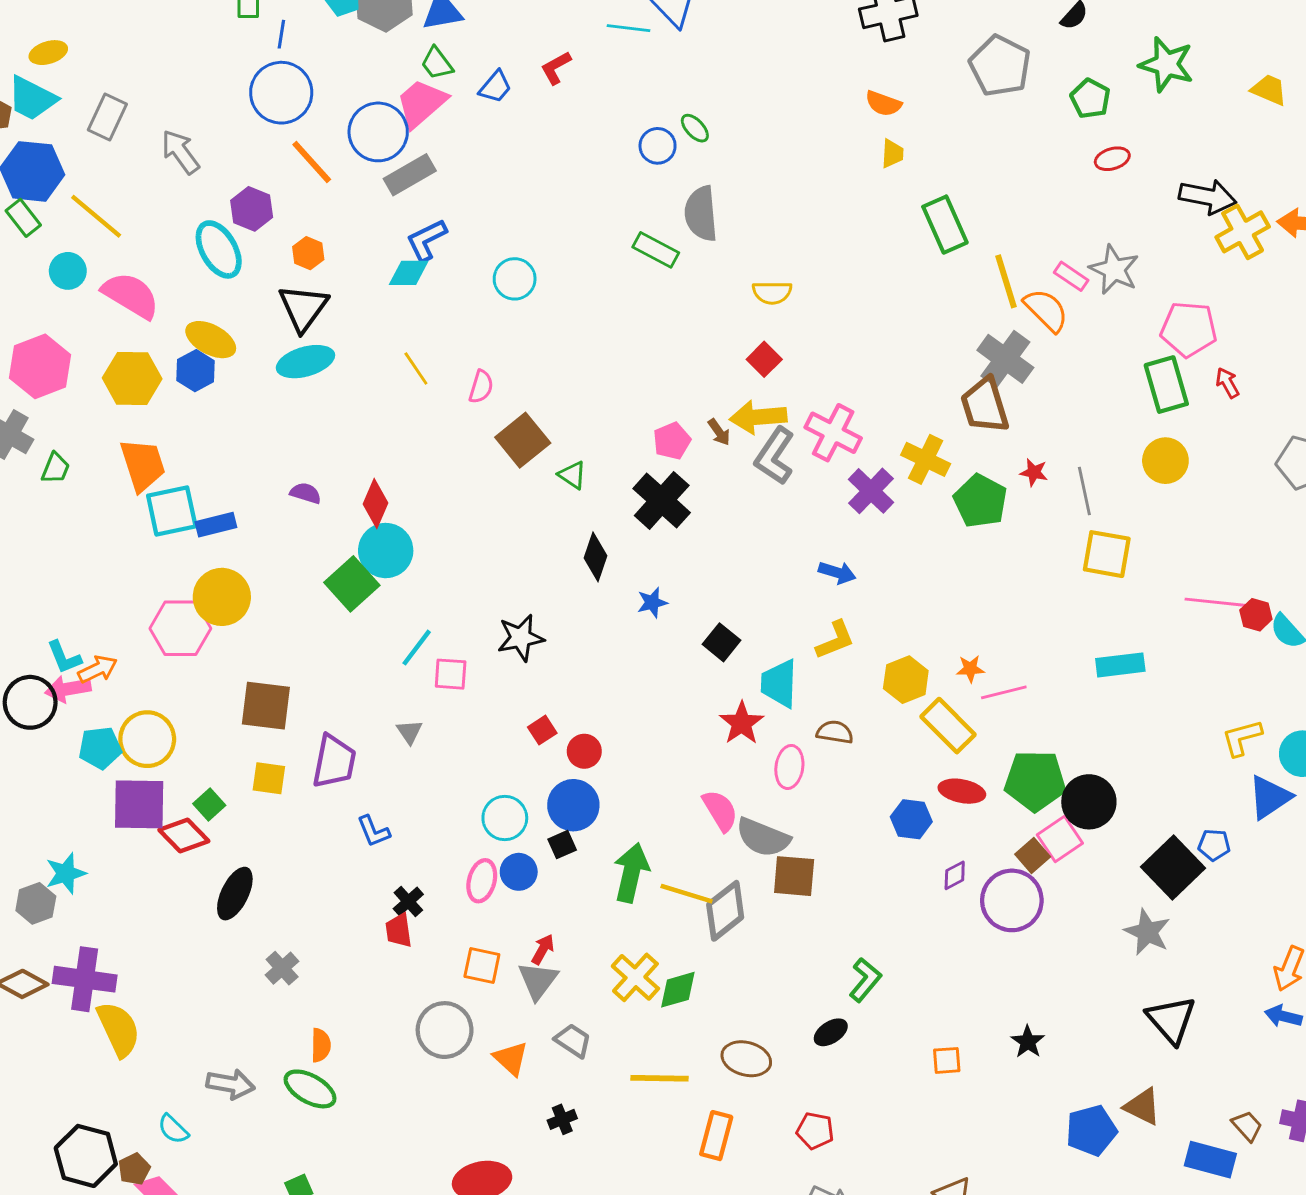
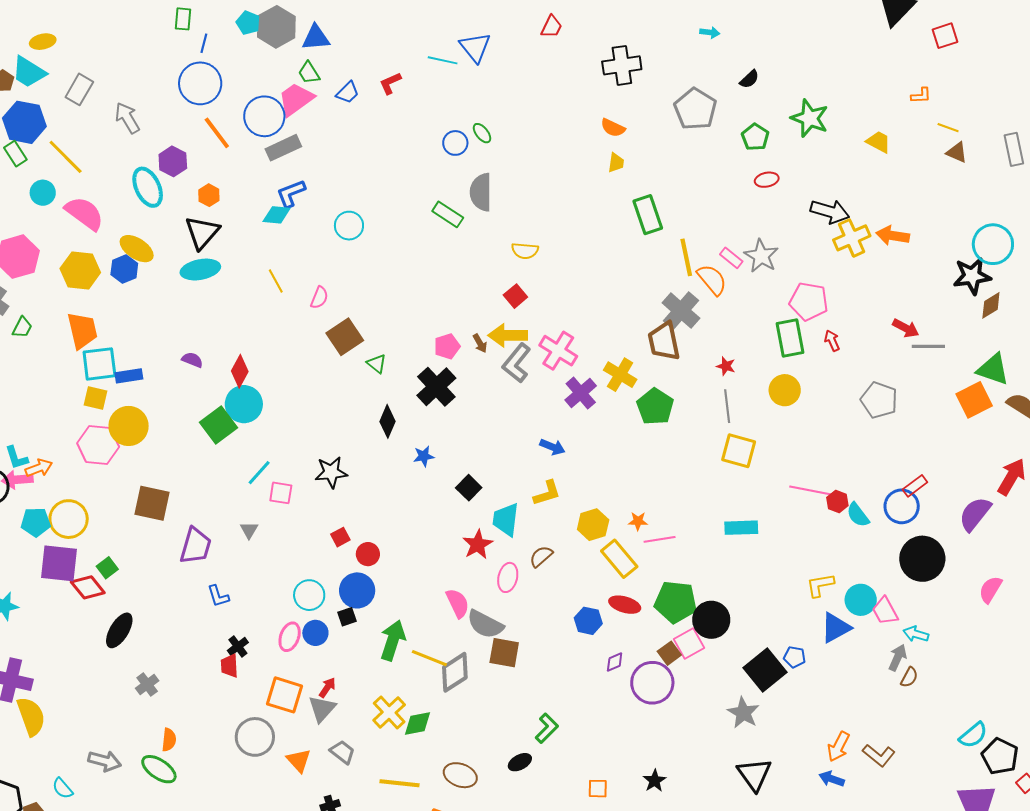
red star: (1034, 472) -> (726, 366), moved
brown semicircle: (835, 732) -> (541, 556), turned -55
yellow square: (269, 778) -> (96, 398), moved
orange square: (482, 966) -> (285, 695), size x1.4

